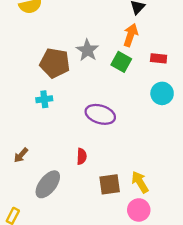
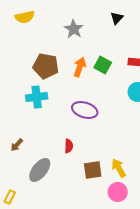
orange arrow: (131, 35) -> (80, 67), moved
gray star: (87, 50) -> (74, 29), moved
cyan cross: (44, 99) -> (37, 97), size x1.5

